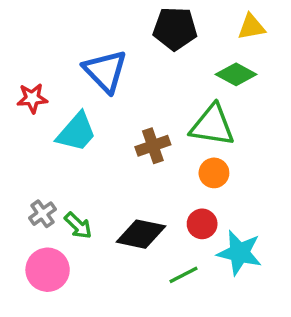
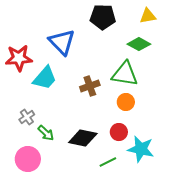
red star: (32, 98) -> (19, 58), size x1.5
gray cross: (42, 214) -> (27, 117), moved

